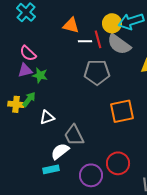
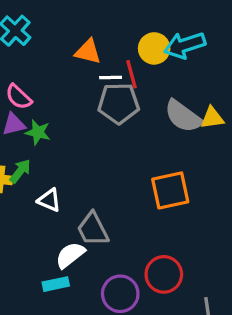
gray semicircle: (119, 44) -> (183, 116), moved
gray pentagon: (97, 72) -> (119, 103), moved
white triangle: (47, 117) -> (49, 200), turned 42

